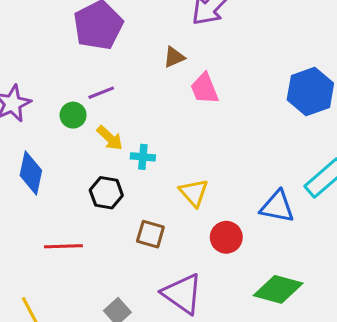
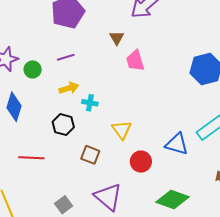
brown triangle: (174, 57) -> (117, 38), turned -42
green circle: (73, 115) -> (33, 69), moved
yellow arrow: (110, 138) -> (69, 88), turned -66

